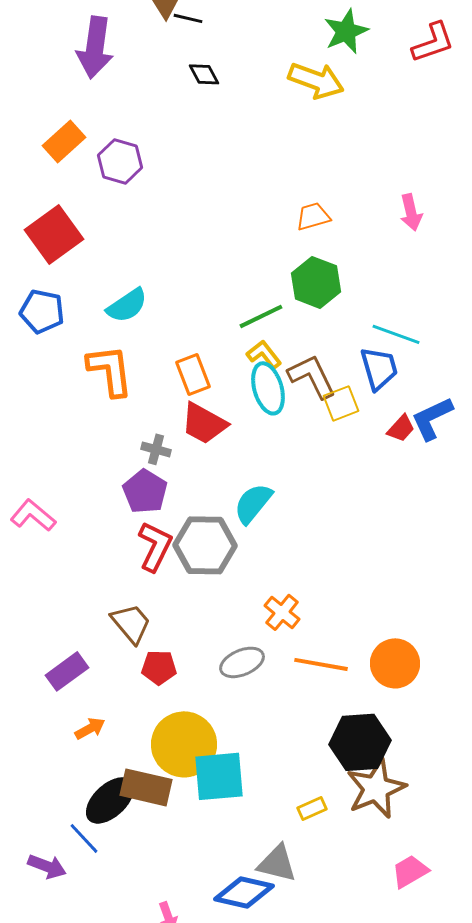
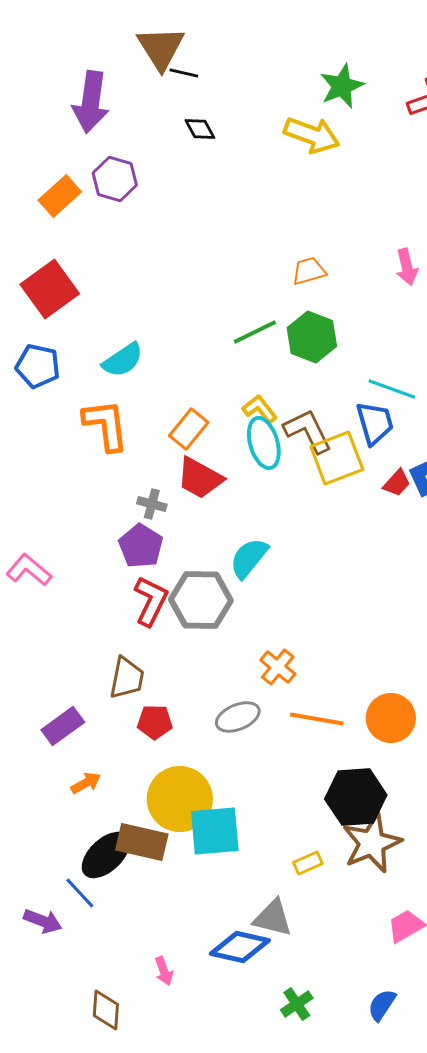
purple hexagon: (120, 161) -> (115, 179), moved
green line: (261, 316) -> (255, 332), moved
orange rectangle: (193, 374) -> (189, 429), turned 60
yellow square: (341, 403) -> (337, 458), size x1.5
brown trapezoid: (131, 623) -> (127, 678), turned 51

